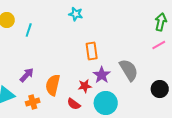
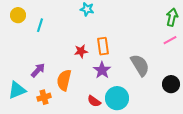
purple star: (102, 75) -> (102, 70), moved
red star: (85, 86) -> (81, 51), moved
red semicircle: (74, 104) -> (94, 101), moved

